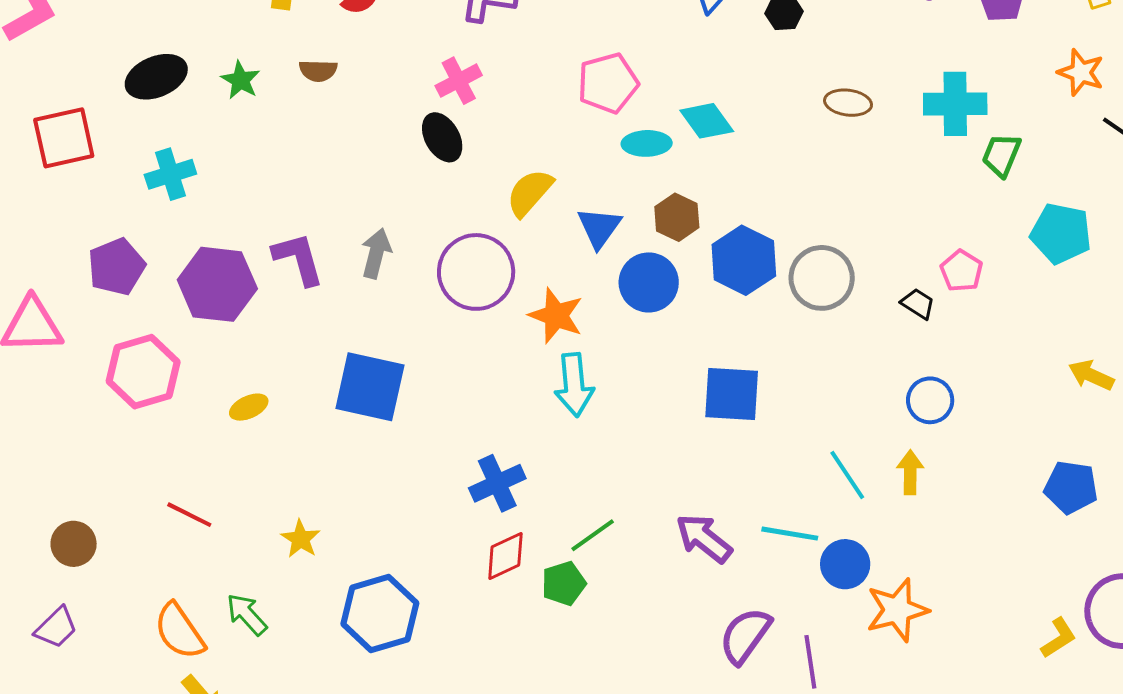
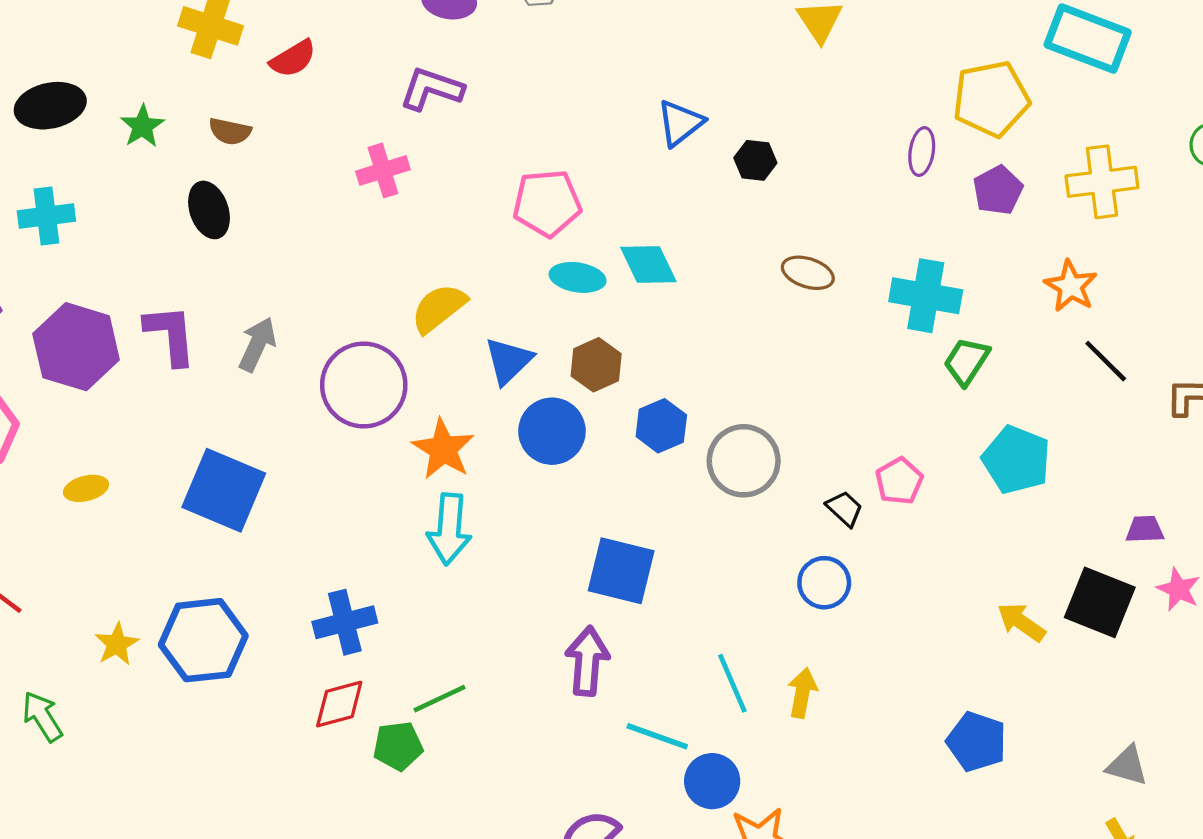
black ellipse: (442, 137) -> (209, 210), moved
blue hexagon: (744, 260) -> (661, 426), size x0.7
blue circle: (930, 400) -> (824, 583), moved
purple arrow: (704, 538) -> (587, 661), moved, turned 46
blue hexagon: (380, 614) -> (203, 640), moved

